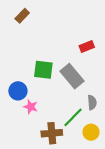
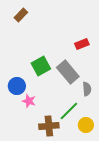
green square: (43, 70) -> (41, 66), turned -36
gray semicircle: (92, 103) -> (87, 89), moved

